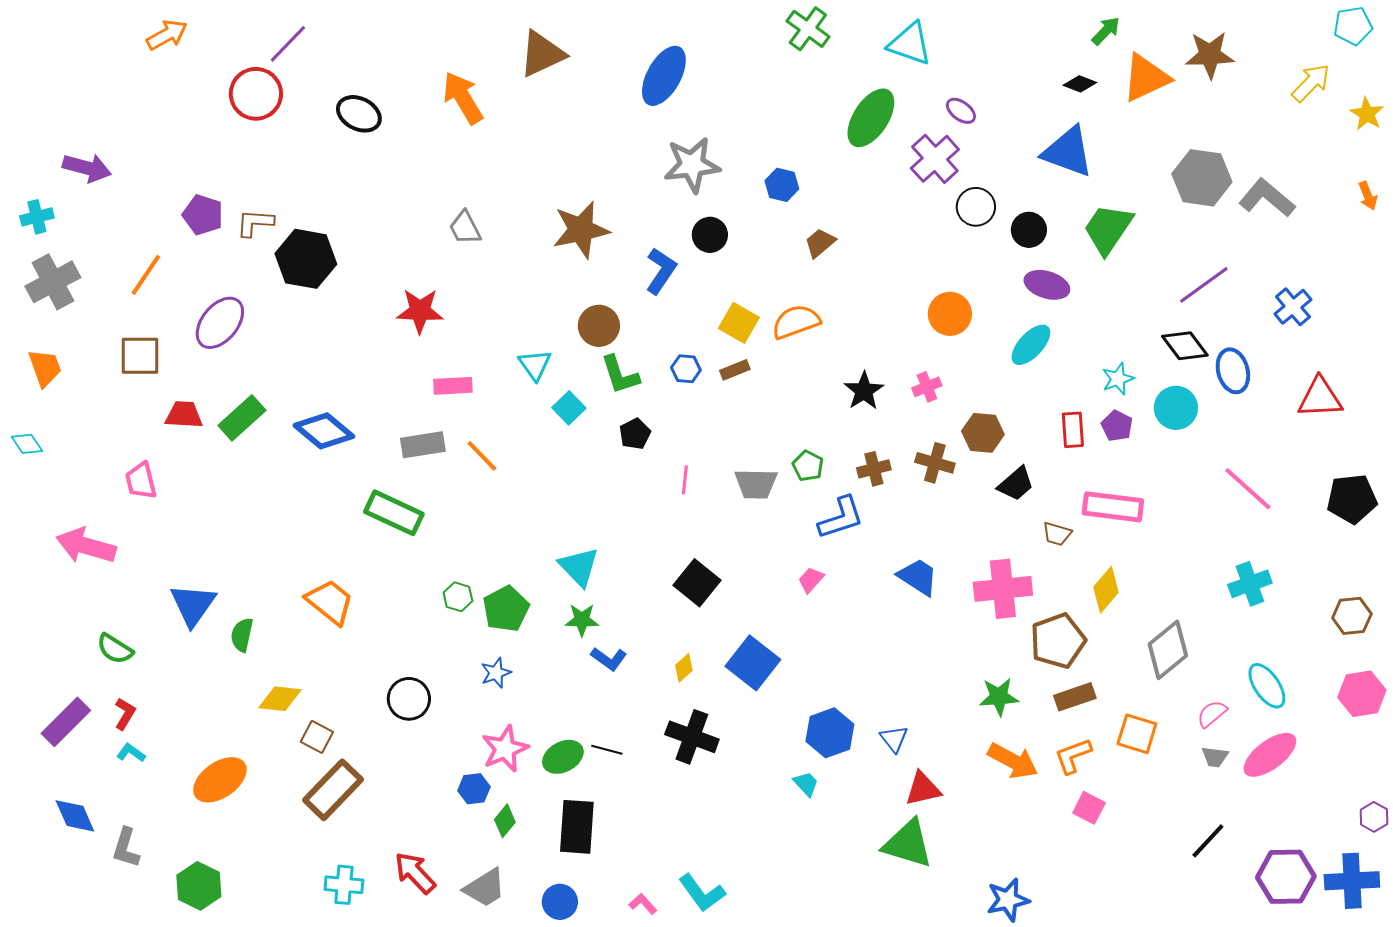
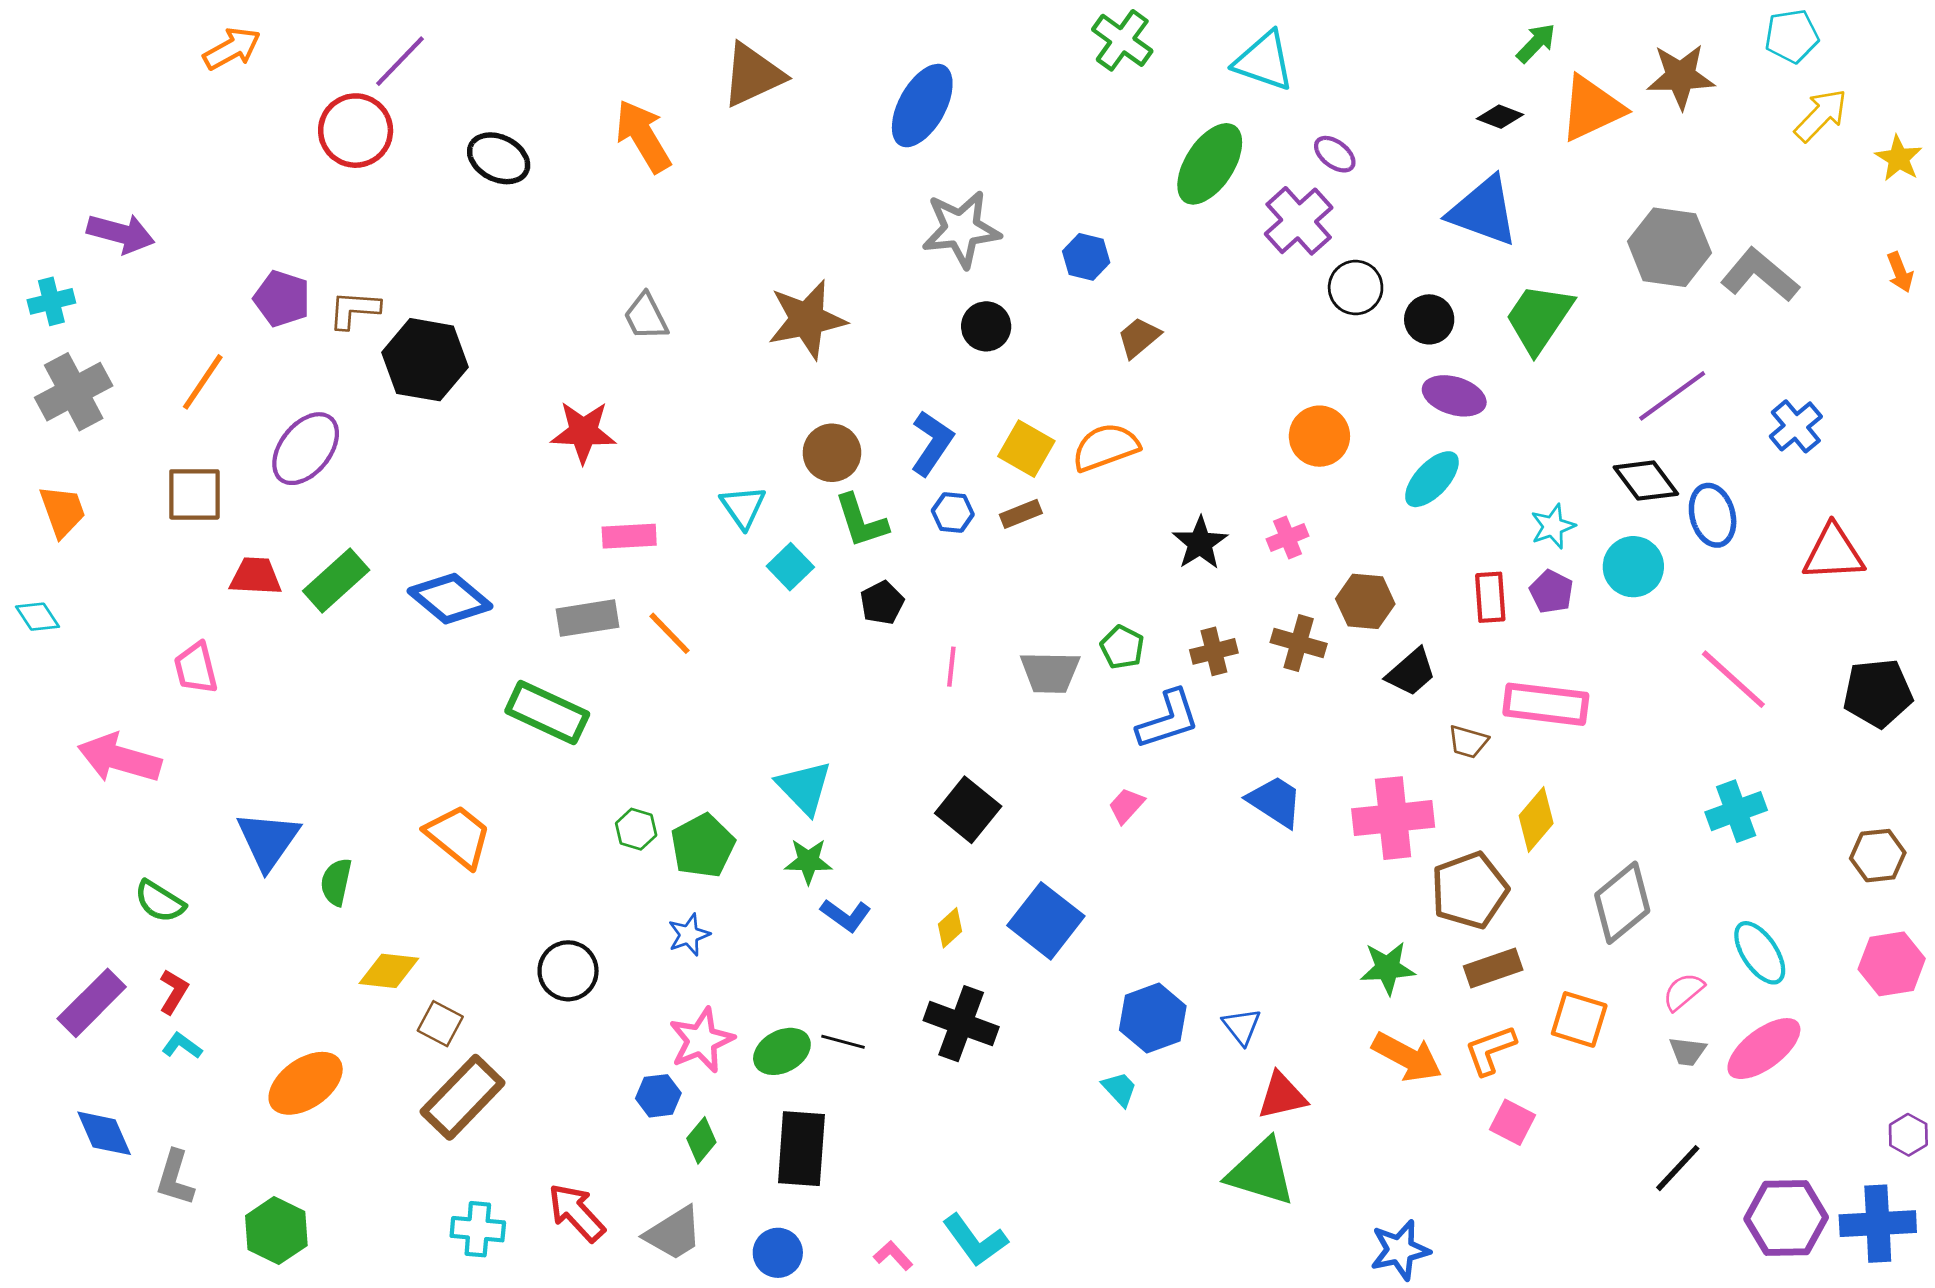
cyan pentagon: (1353, 26) -> (1792, 36), moved
blue L-shape: (661, 271) -> (932, 443), moved

